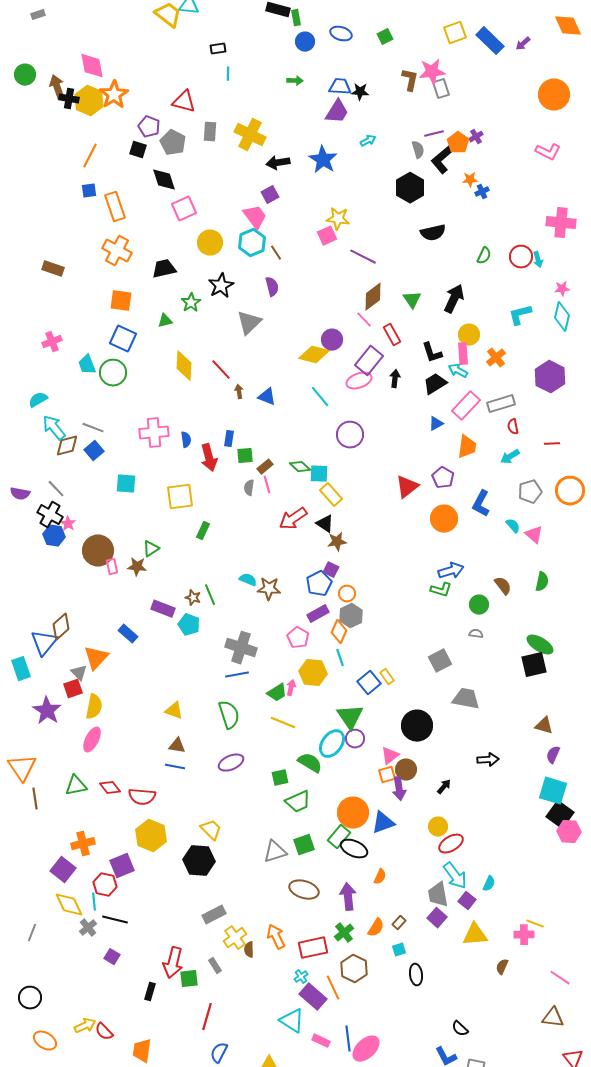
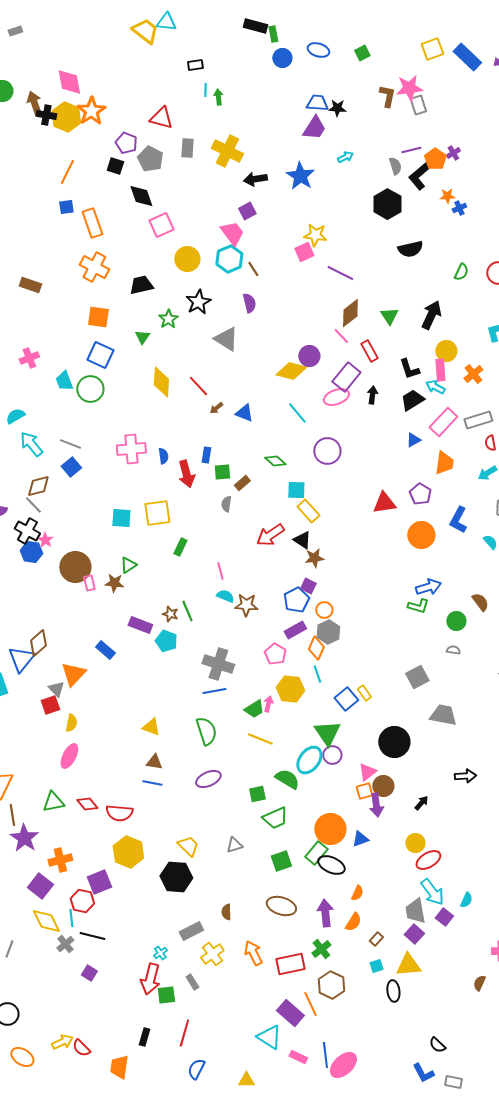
green arrow: (295, 81) -> (218, 97), moved, turned -98
green triangle: (165, 321) -> (142, 337), turned -42
gray triangle: (249, 323) -> (226, 339), turned -44
brown arrow: (239, 392) -> (216, 408), turned -120
brown diamond: (67, 446) -> (38, 486), moved
green diamond: (300, 467) -> (275, 461), moved
cyan square: (126, 484) -> (121, 518), moved
pink line: (267, 485) -> (220, 571), moved
red triangle: (407, 487) -> (384, 503), turned 30
yellow semicircle: (94, 707) -> (71, 723), size x0.7
purple star: (47, 711) -> (24, 838), moved
blue triangle: (383, 823) -> (360, 839), size x0.7
gray triangle: (275, 852) -> (234, 845), moved, size x0.7
orange semicircle: (376, 928) -> (353, 922), moved
yellow triangle: (475, 935) -> (408, 965), moved
brown semicircle: (249, 950) -> (226, 912), moved
cyan cross: (301, 977) -> (160, 953), moved
black rectangle: (150, 992) -> (144, 1037), moved

